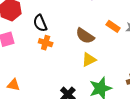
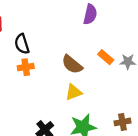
orange cross: (46, 43) -> (26, 67), turned -32

